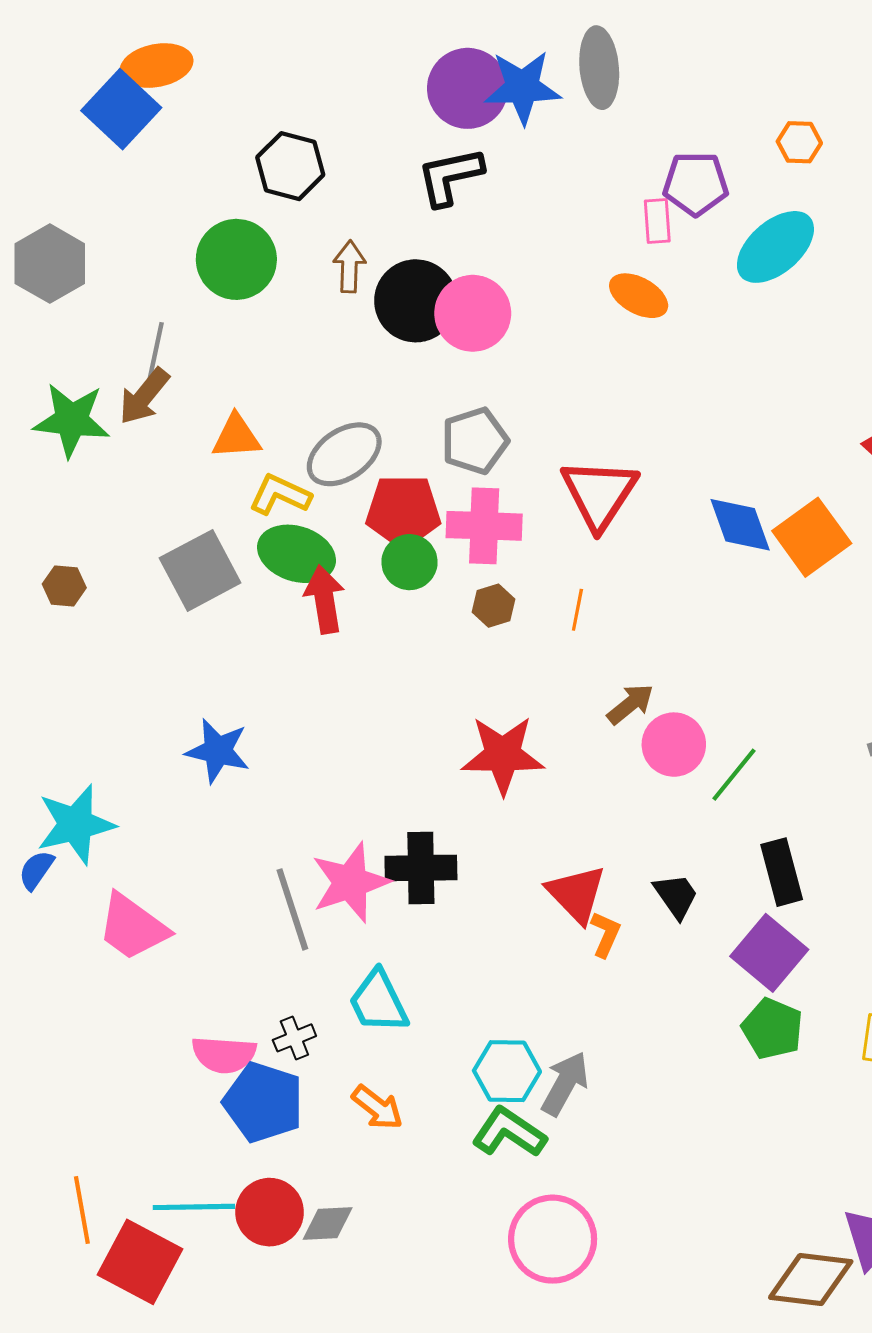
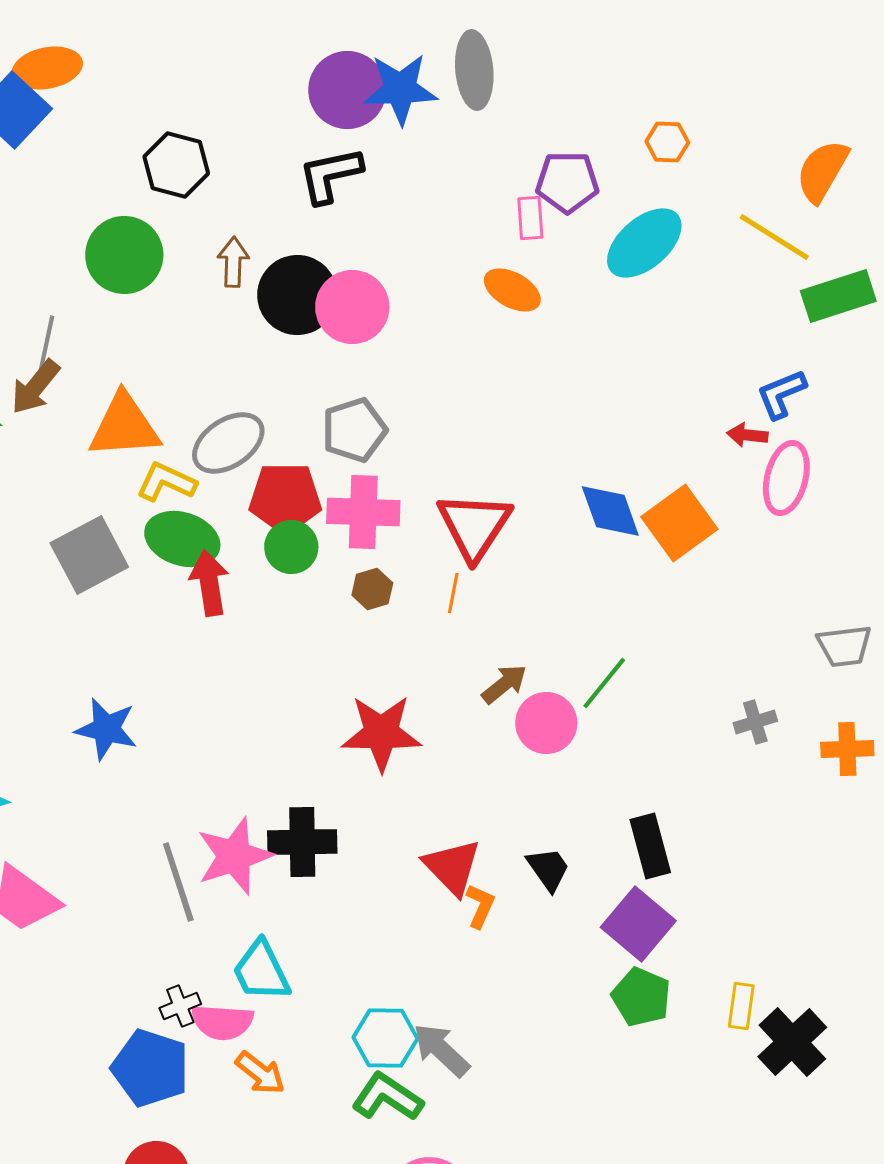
orange triangle: (236, 437) -> (124, 426), size x1.5
red triangle: (599, 494) -> (474, 526), moved
green line: (734, 775) -> (604, 683), moved
pink semicircle: (224, 1055) -> (222, 1022), moved
gray arrow: (565, 1084) -> (441, 1050), turned -76

